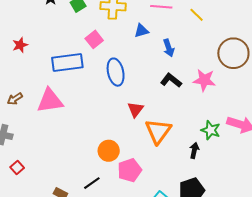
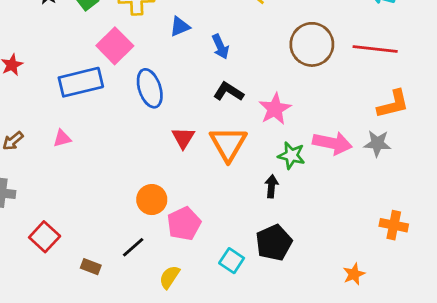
pink square: (94, 39) -> (115, 46), size x1.4
pink star: (204, 80) -> (275, 109), moved, turned -30
pink triangle: (50, 101) -> (62, 138), size x0.5
orange triangle: (158, 131) -> (228, 144), moved
red square: (17, 167) -> (45, 237), moved, size x1.5

